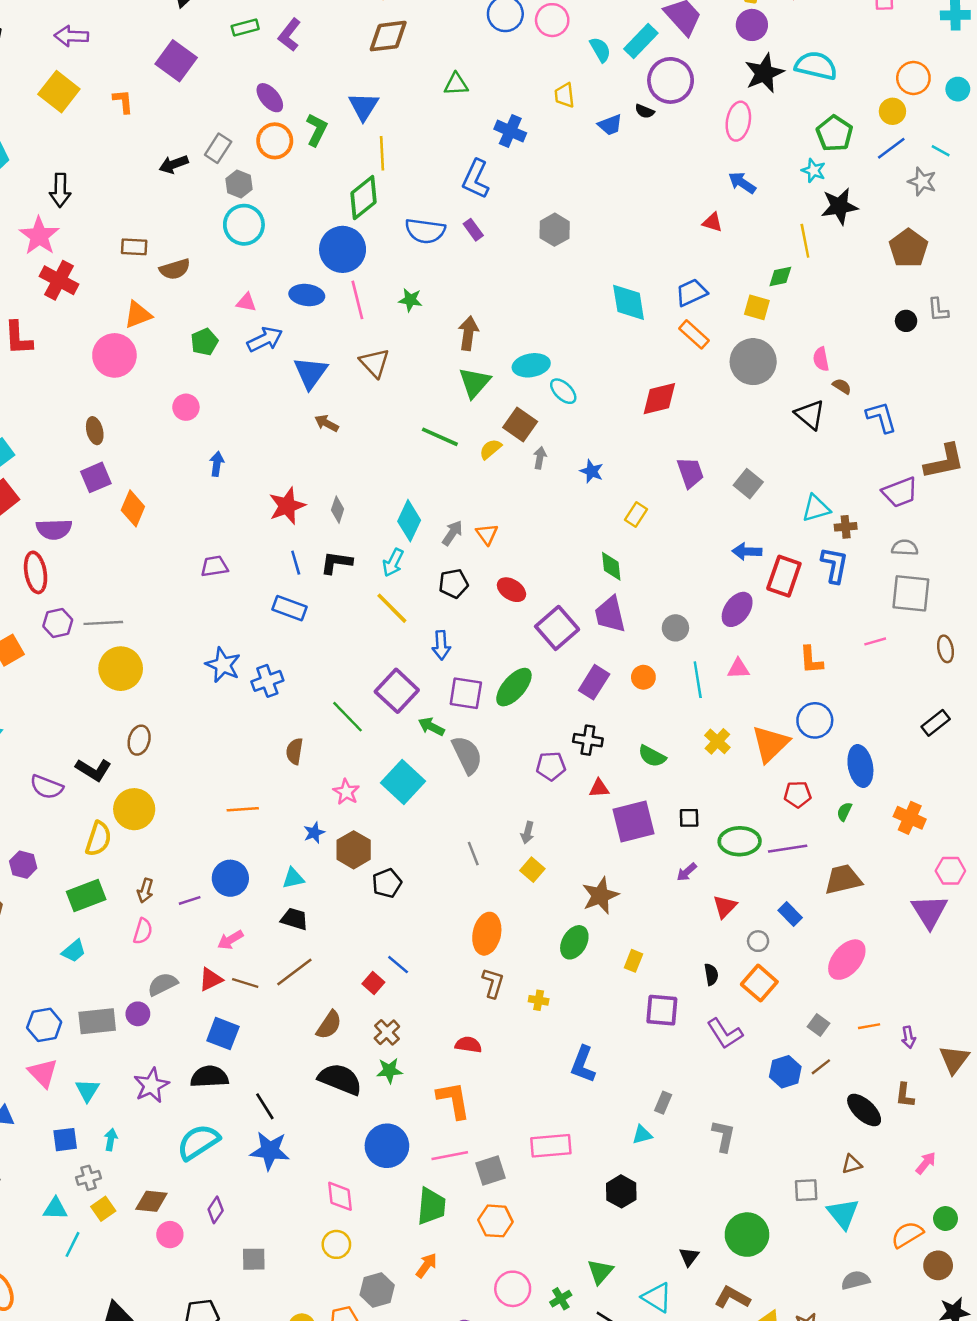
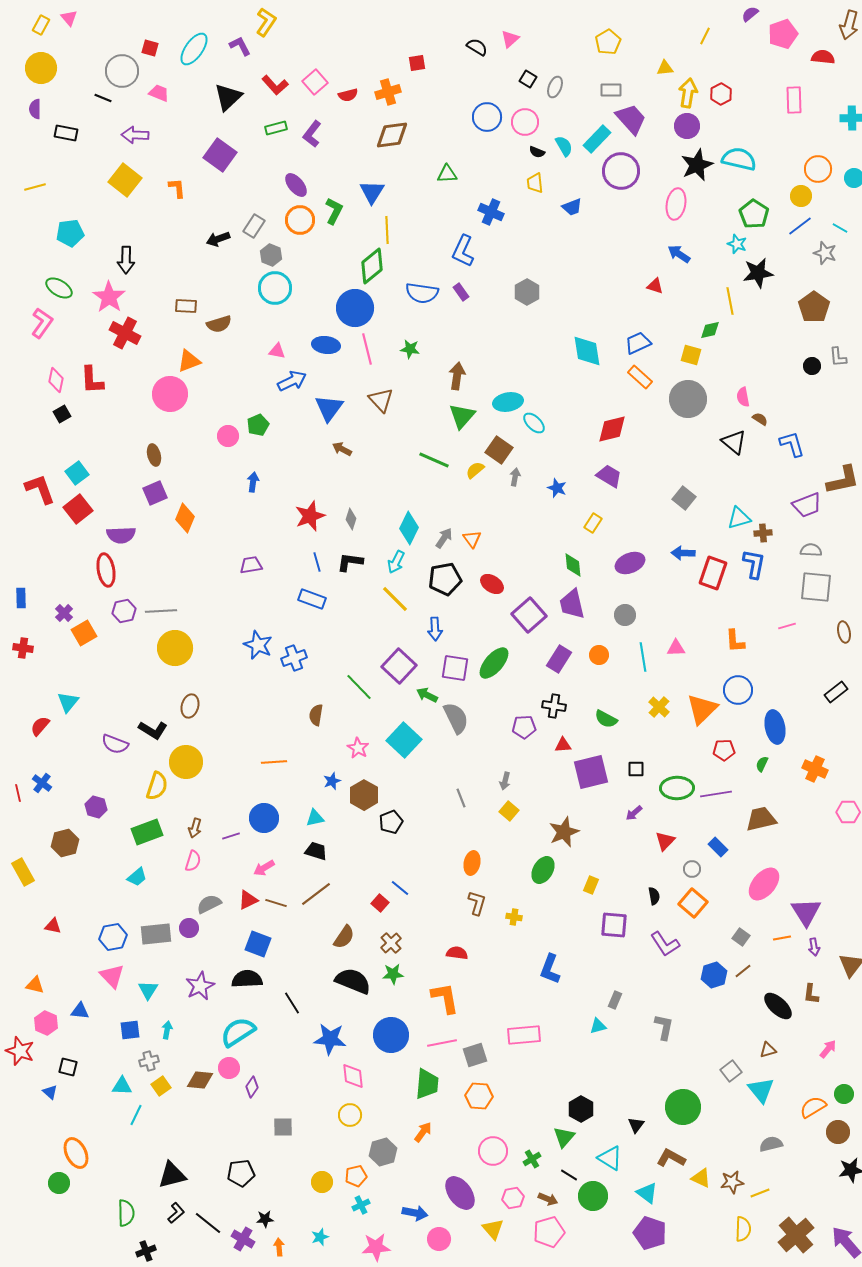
black semicircle: (645, 111) -> (537, 152), moved
green pentagon: (204, 342) -> (258, 425), moved
purple trapezoid: (690, 473) -> (609, 476), moved, turned -40
black pentagon: (454, 584) -> (445, 579), size x1.4
purple ellipse: (737, 609) -> (630, 563), moved, turned 32
purple triangle: (929, 912) -> (806, 912), moved
orange ellipse: (487, 934) -> (472, 863), size x0.7
blue star: (270, 1151) -> (330, 1039), moved
gray square: (806, 1190) -> (731, 1071), turned -35
black hexagon: (621, 1191) -> (581, 1109), moved
pink circle: (170, 1235) -> (229, 1068), moved

